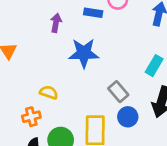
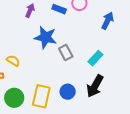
gray rectangle: (118, 92) -> (66, 53), moved

